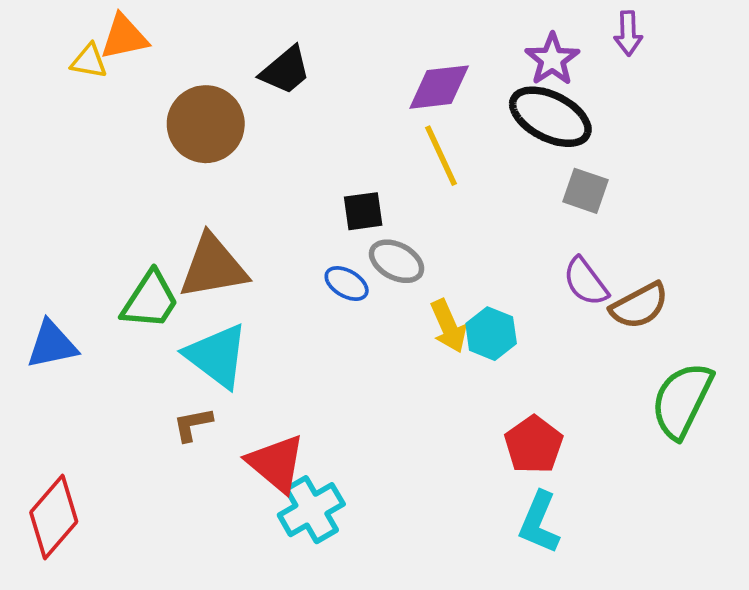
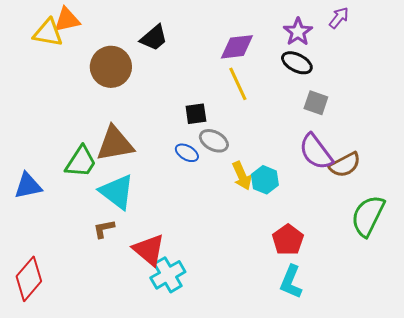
purple arrow: (628, 33) -> (339, 18), turned -140
yellow triangle: (89, 61) -> (48, 33), size x1.5
black ellipse: (550, 117) -> (297, 63), size x0.7
purple semicircle: (586, 282) -> (316, 152), size x1.4

